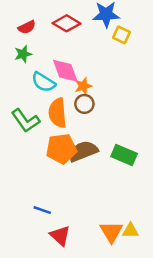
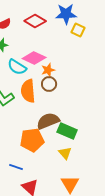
pink diamond: (65, 71) -> (34, 58), turned -45
orange pentagon: (61, 149) -> (32, 140), moved
green rectangle: (124, 155) -> (67, 131), moved
yellow triangle: (130, 231) -> (65, 153), moved, turned 48

